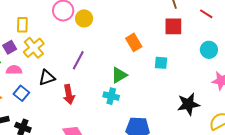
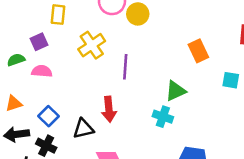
yellow cross: (34, 48) -> (92, 45), moved
purple line: (78, 60) -> (125, 67), turned -30
black triangle: (47, 78) -> (83, 129), moved
blue square: (21, 93) -> (49, 116), moved

